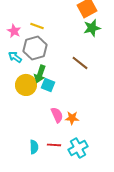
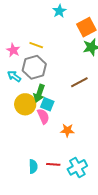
brown line: (80, 63) -> (79, 82), turned -66
pink semicircle: (57, 115) -> (43, 116), moved
orange star: (72, 118) -> (67, 130), moved

